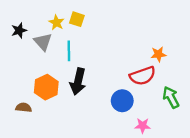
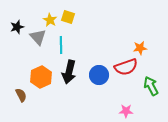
blue circle: (122, 101) -> (99, 75), moved
brown semicircle: (24, 108) -> (21, 95), turned 56

